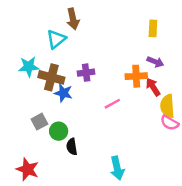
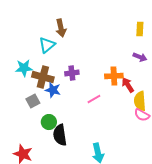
yellow rectangle: (153, 28) -> (140, 29), moved
purple arrow: (155, 62) -> (140, 57), moved
gray square: (39, 122) -> (33, 101), moved
black semicircle: (72, 147) -> (60, 135), size x1.5

